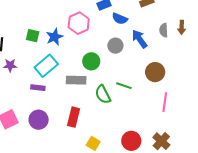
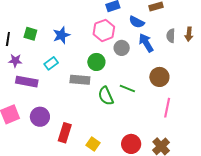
blue semicircle: (120, 19) -> (137, 22), moved
pink hexagon: (79, 23) -> (104, 30), moved
green square: (33, 36) -> (30, 34), moved
cyan rectangle: (46, 66) -> (51, 63), size x0.6
purple rectangle: (38, 88) -> (27, 82), moved, size x1.5
red rectangle: (74, 117) -> (65, 133), moved

